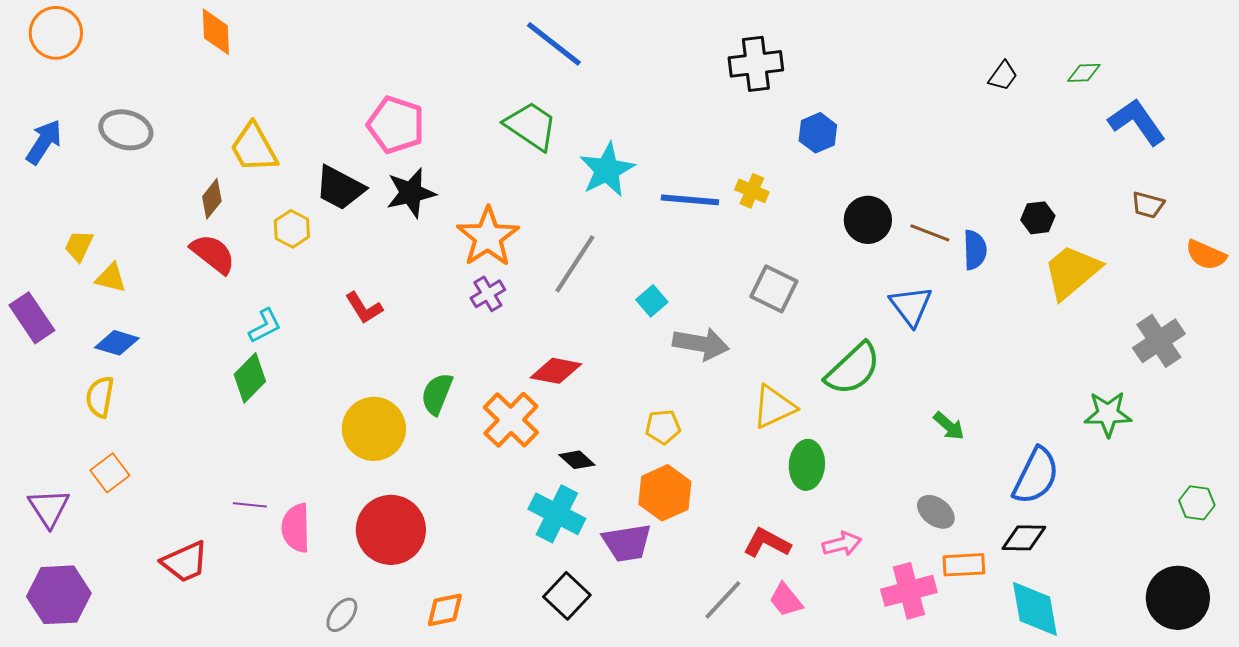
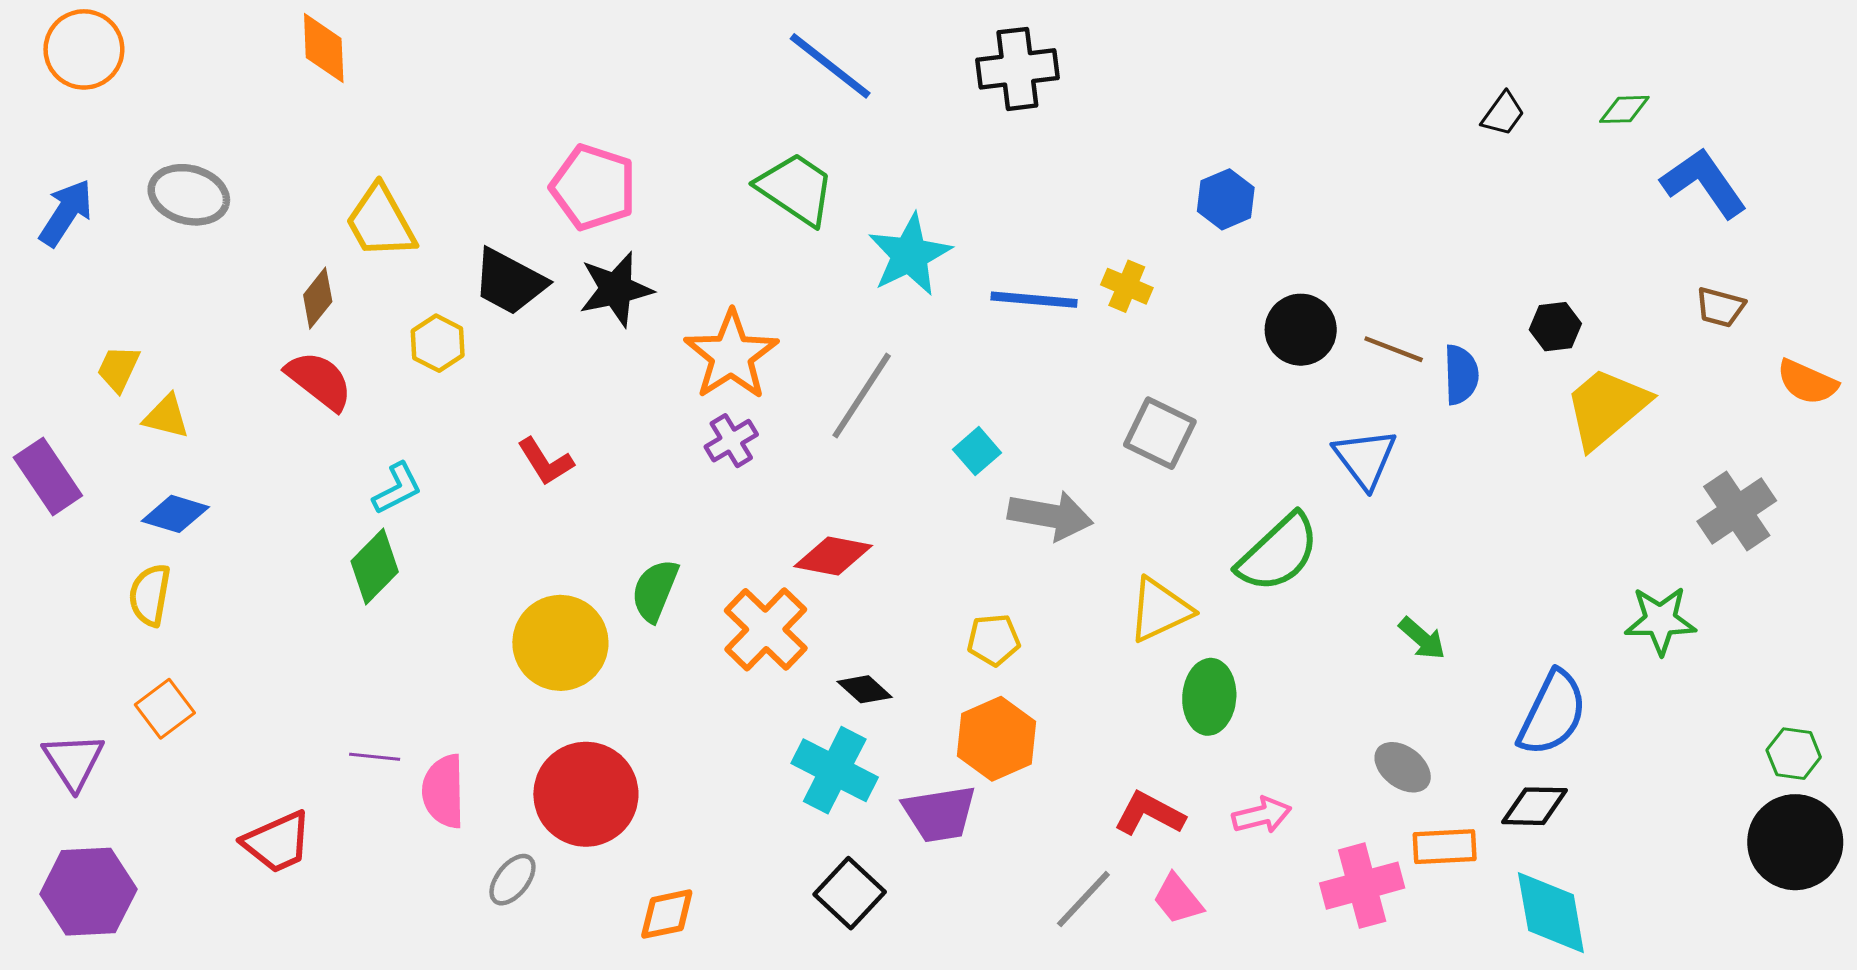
black cross: (756, 64) -> (1017, 69), moved
black circle: (1178, 598) -> (1795, 842), moved
gray ellipse: (342, 615) -> (512, 880), moved

